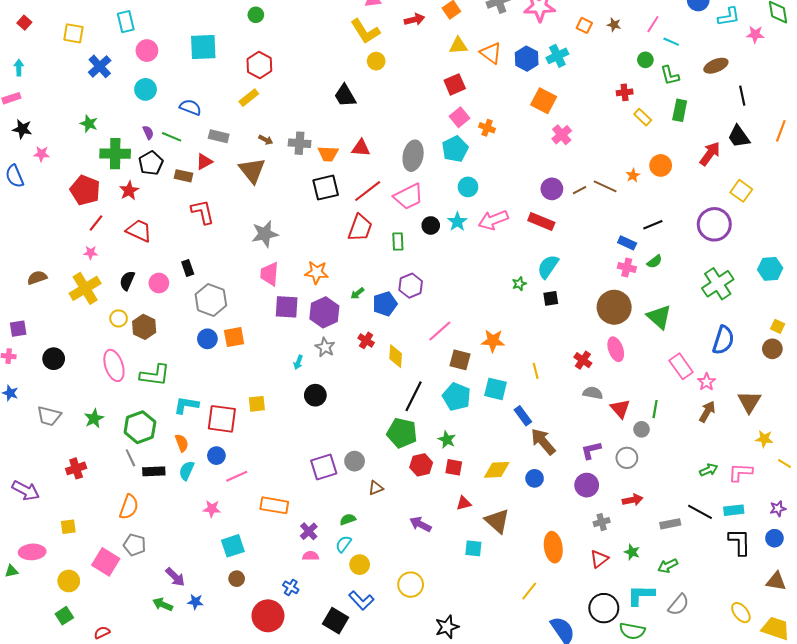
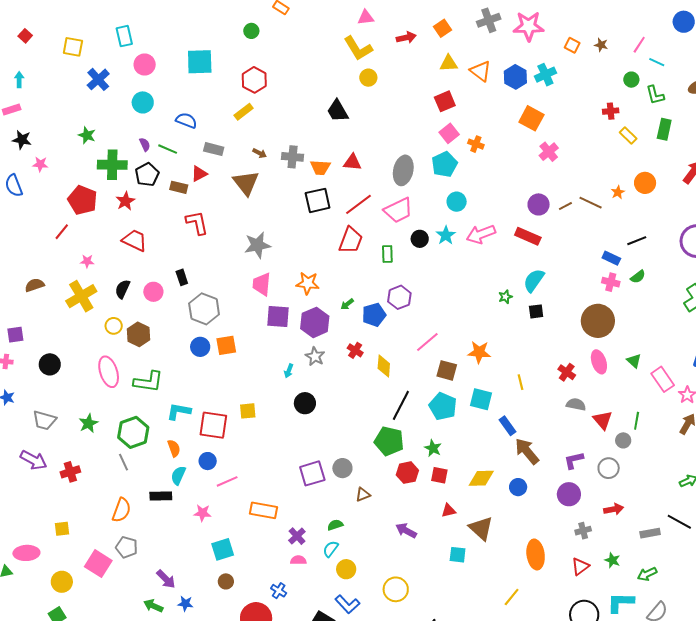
red line: (96, 223) -> (62, 232), moved
green triangle: (659, 317) -> (634, 361), moved, size x0.6
black rectangle: (154, 471) -> (161, 496), moved
purple arrow: (26, 490) -> (34, 460), moved

